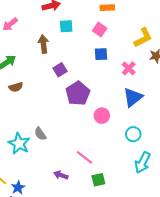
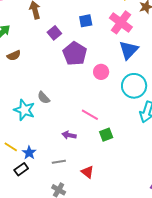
blue square: (101, 54) -> (86, 21), moved
pink cross: (129, 68) -> (121, 22), size x1.6
cyan circle: (133, 134) -> (134, 86), size x1.6

